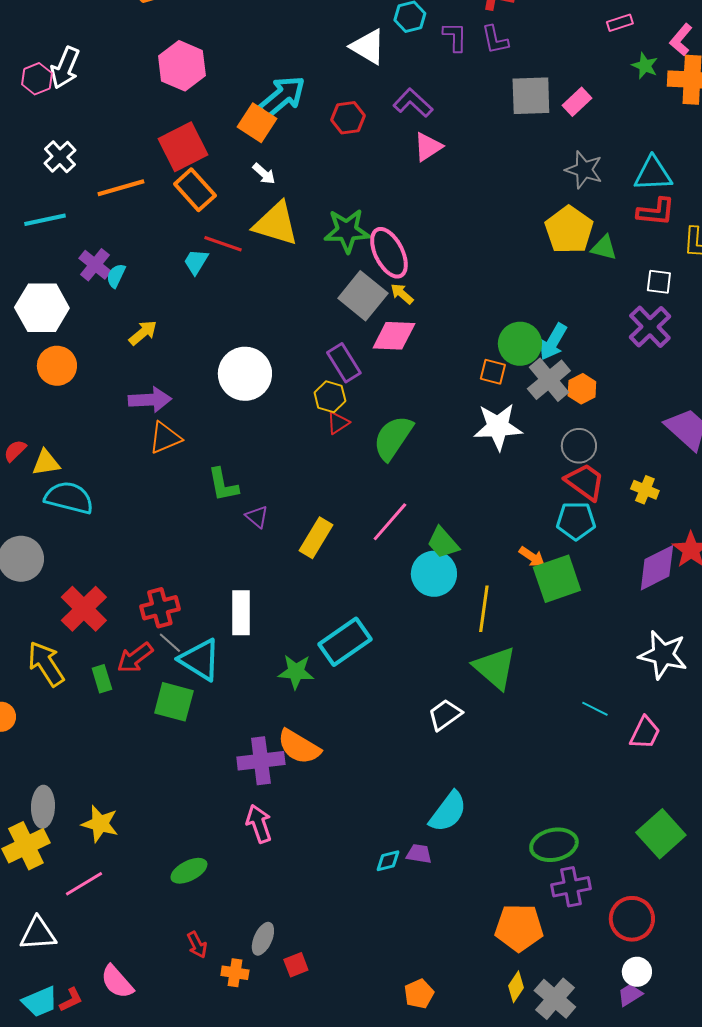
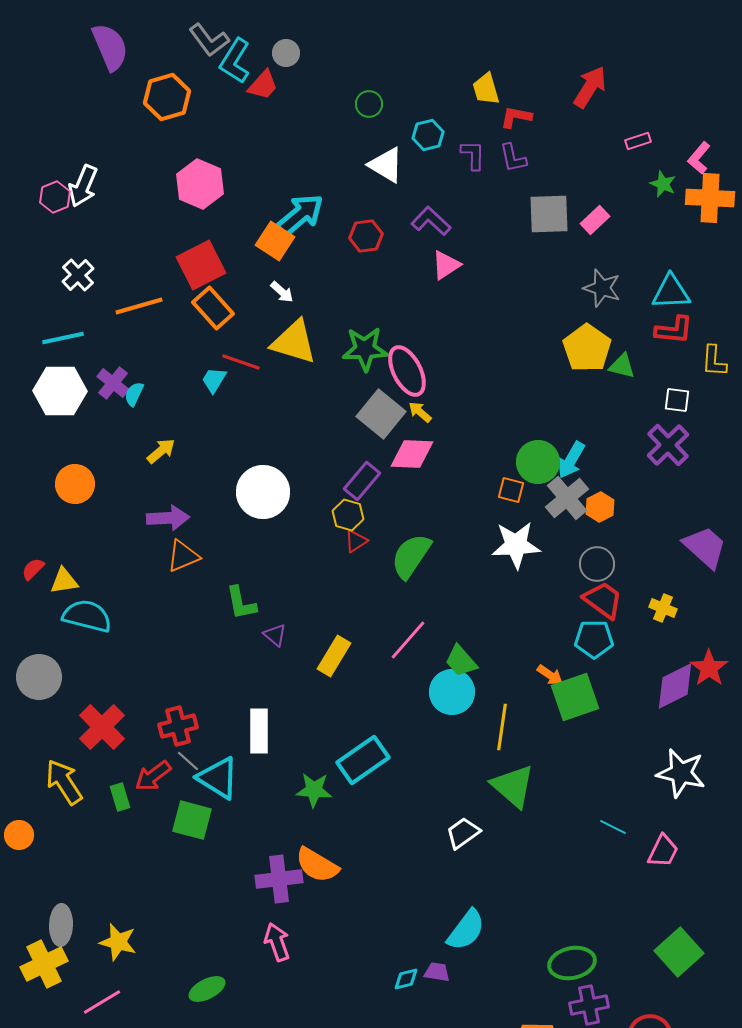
white hexagon: (42, 308) -> (60, 391), moved
purple rectangle: (344, 363) -> (362, 481), turned 72

